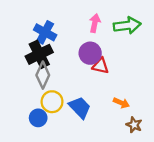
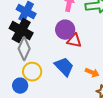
black cross: (39, 54) -> (21, 31), turned -35
blue trapezoid: (80, 107) -> (64, 67), moved

